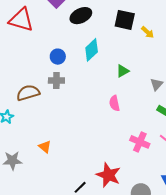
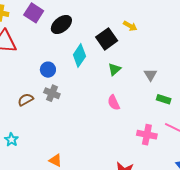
black square: (125, 20) -> (107, 39), moved, turned -35
gray cross: (56, 81) -> (52, 93), turned 35
brown semicircle: (28, 93) -> (26, 100), moved, size x0.7

